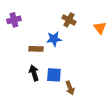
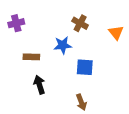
brown rectangle: (36, 49) -> (31, 57), moved
blue square: (54, 75) -> (85, 67), moved

